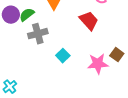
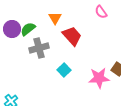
red trapezoid: (89, 21) -> (72, 36), moved

